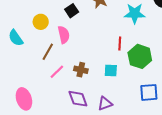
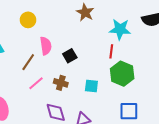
black square: (72, 11) -> (70, 56), moved
yellow circle: (41, 22) -> (28, 20), moved
red line: (120, 44) -> (111, 51), moved

